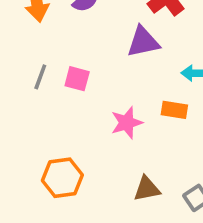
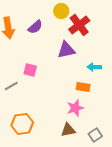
gray line: (40, 77) -> (11, 86), moved, turned 40
pink star: (127, 123) -> (75, 108), moved

